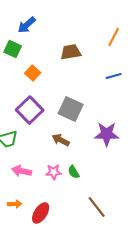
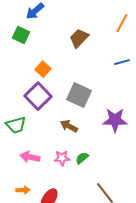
brown trapezoid: (71, 52) -> (79, 38), turned -35
orange square: (33, 73) -> (43, 69), moved
green semicircle: (74, 172) -> (82, 158), turned 80

